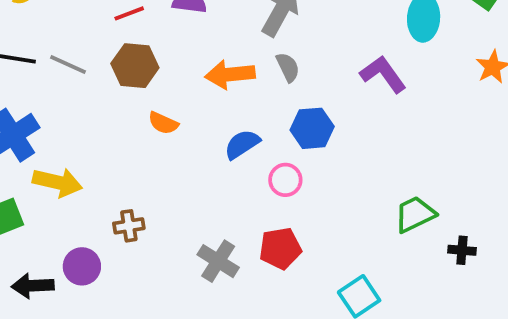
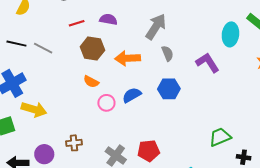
brown hexagon: (135, 66) -> (92, 49), moved
gray semicircle: (288, 67) -> (167, 53), moved
pink circle: (285, 180) -> (106, 103), moved
brown cross: (129, 226) -> (74, 143), moved

